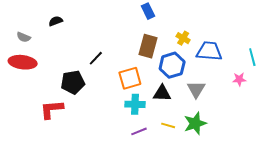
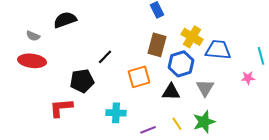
black semicircle: (56, 21) -> (65, 20), size x1.6
yellow cross: (183, 38) -> (192, 37), size x1.5
cyan cross: (135, 104) -> (116, 113), moved
yellow line: (168, 125) -> (177, 124), turned 40

